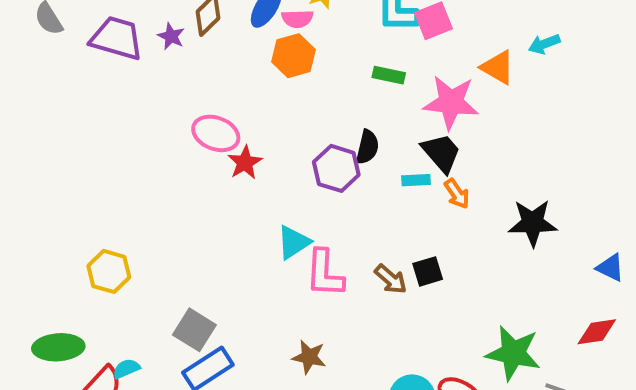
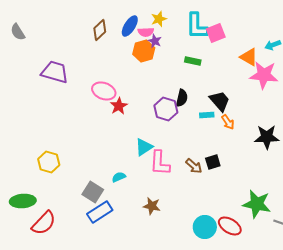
purple star: (171, 36) -> (155, 41), moved
purple trapezoid: (117, 38) -> (55, 72), moved
pink star: (451, 102) -> (264, 75), moved
cyan semicircle: (126, 369) -> (119, 177), moved

